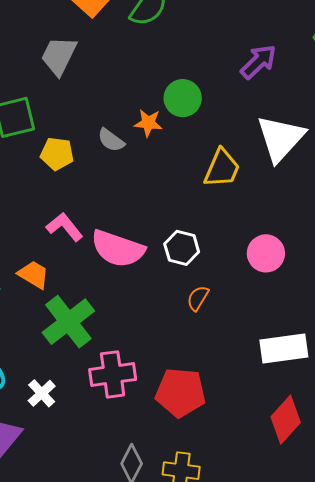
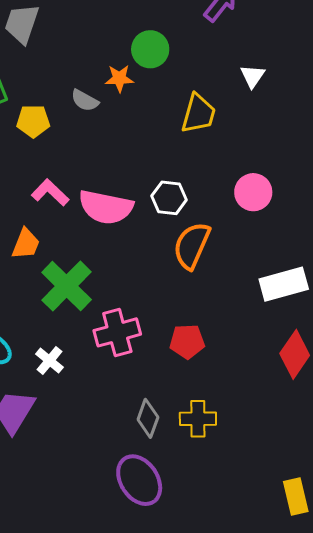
white triangle: (280, 138) -> (252, 76), size x0.5
orange trapezoid: (34, 275) -> (26, 244), turned 88
orange semicircle: (198, 298) -> (192, 246), size x1.8
red pentagon: (181, 393) -> (187, 341), size x0.7

